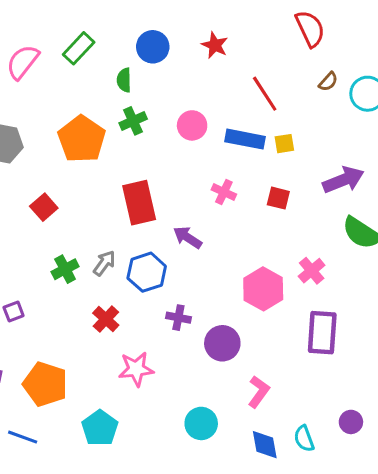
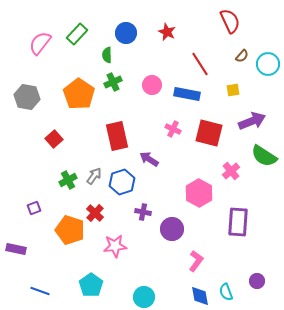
yellow square: (284, 144) -> (233, 90), moved
red square: (278, 198) -> (209, 133), size x1.8
pink cross: (312, 271) -> (231, 171), moved
orange pentagon: (45, 384) -> (70, 230), moved
cyan circle: (201, 423) -> (144, 297), moved

